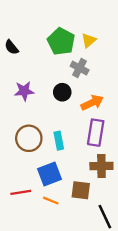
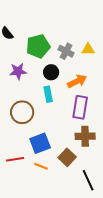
yellow triangle: (89, 40) -> (88, 49), moved, turned 40
green pentagon: (61, 41) -> (38, 46), moved, turned 30
cyan rectangle: (59, 141) -> (48, 94), moved
brown square: (81, 190) -> (67, 157), turned 36

